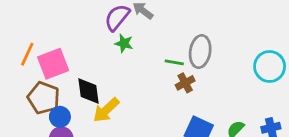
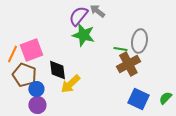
green star: (124, 43) -> (83, 35), size x1.6
orange line: (27, 54) -> (12, 54), moved
brown cross: (185, 83) -> (128, 64), size x1.6

